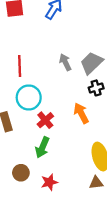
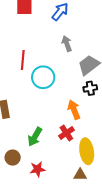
gray arrow: (65, 62) -> (67, 44), moved
cyan circle: (29, 97) -> (43, 77), moved
red cross: (45, 120) -> (66, 133), moved

